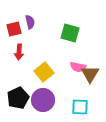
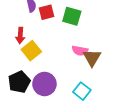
red square: (14, 29) -> (47, 12), moved
yellow square: (44, 72) -> (31, 51), moved
cyan square: (80, 107) -> (82, 91), turned 36

